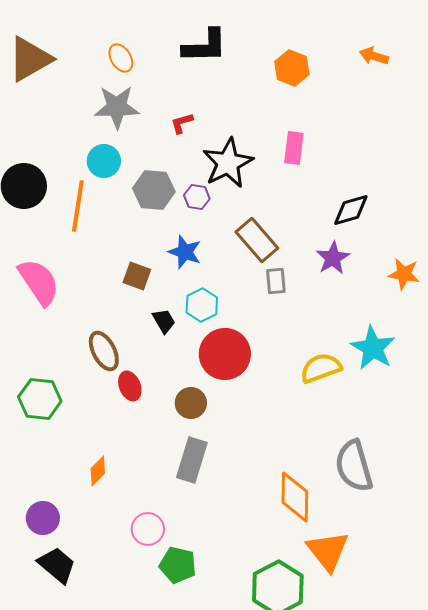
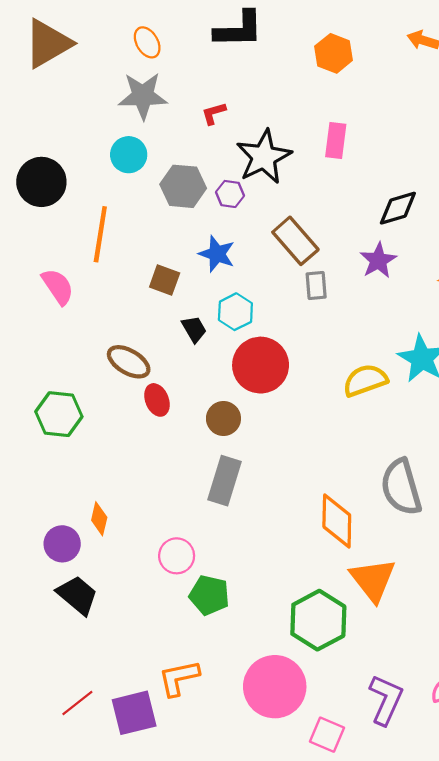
orange line: (78, 206) -> (100, 234), moved
pink semicircle: (39, 282) -> (58, 287), size x0.7
brown ellipse: (104, 351) -> (129, 362), turned -33
orange diamond: (98, 471) -> (99, 519), moved, turned -32

